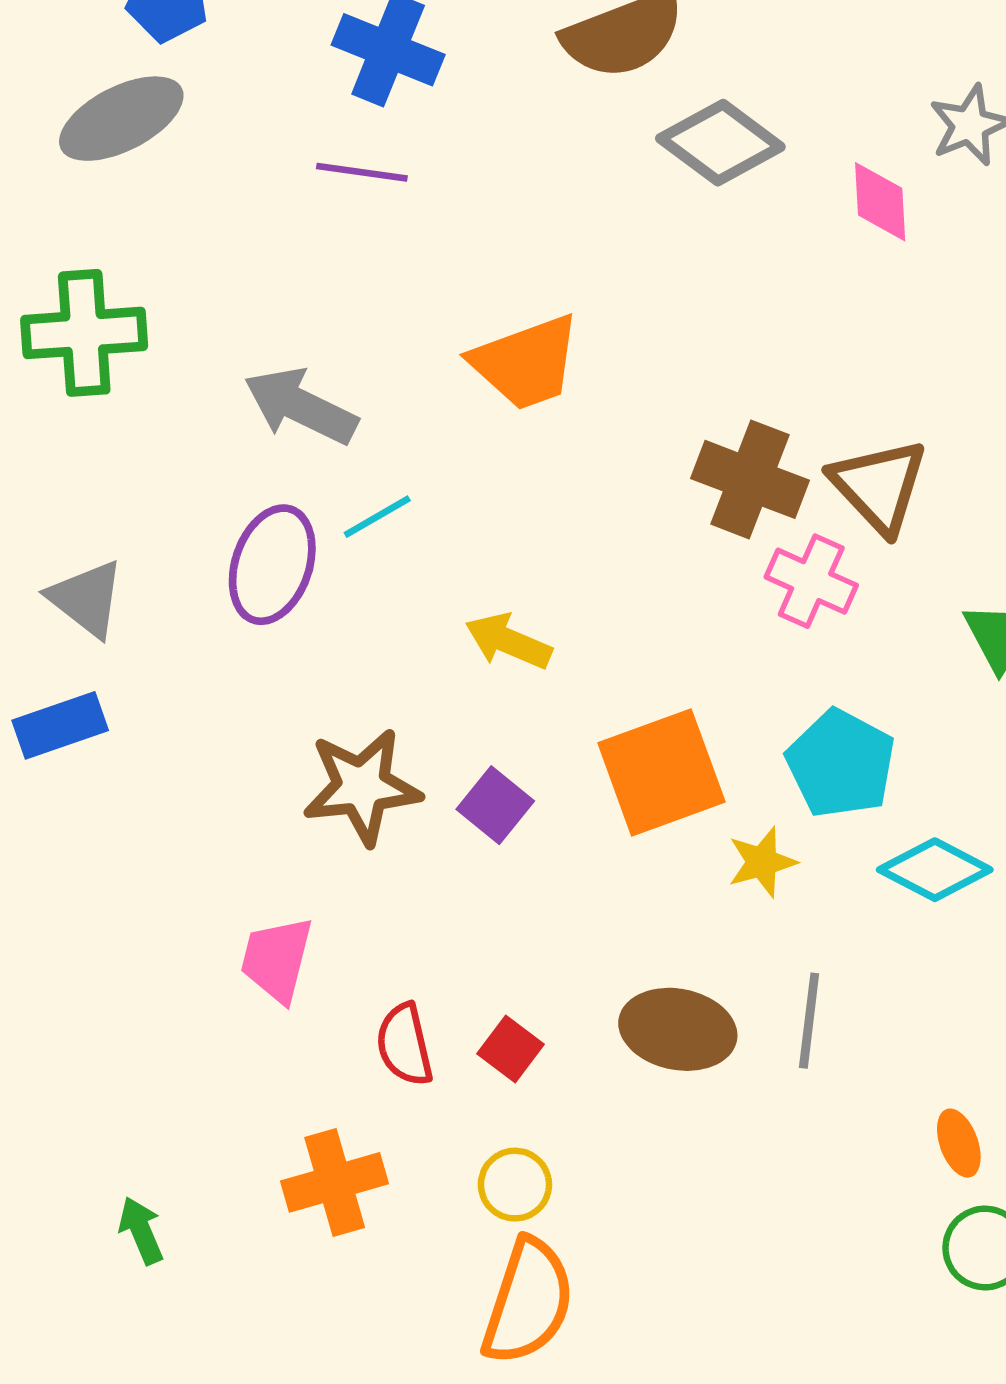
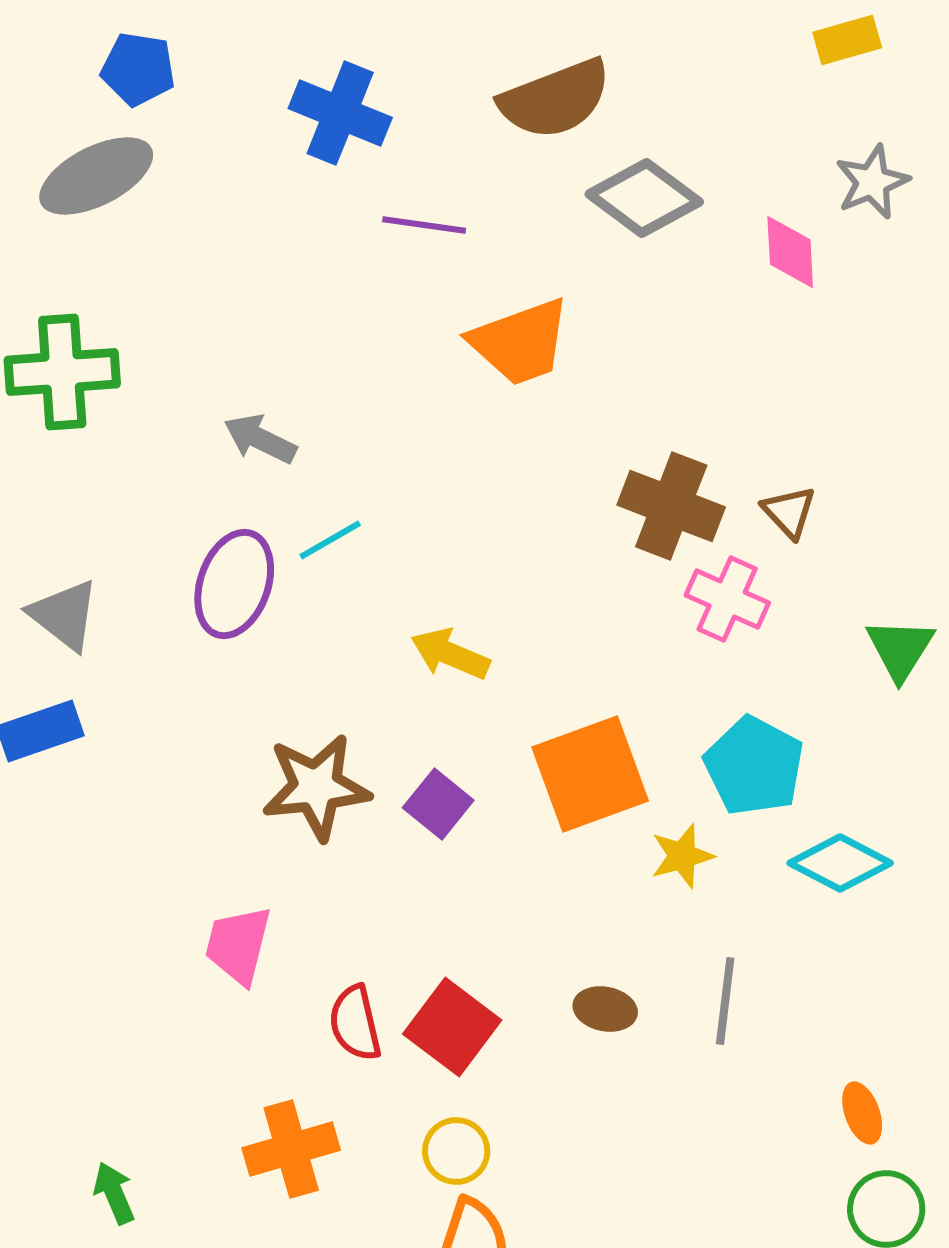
purple line: (362, 172) -> (424, 225), moved
orange trapezoid: (526, 362) -> (520, 342), moved
gray arrow: (301, 406) -> (260, 439), size x0.7
brown triangle: (879, 486) -> (789, 512), size x0.6
brown ellipse: (678, 1029) -> (605, 1009), size x0.6
red square: (511, 1049) -> (452, 1027), size x1.6

